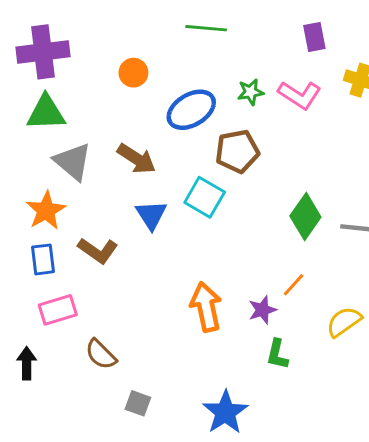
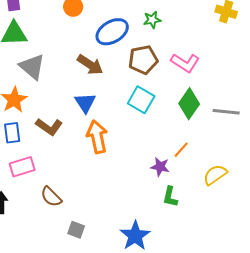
pink L-shape: (299, 95) -> (185, 63), moved
brown arrow: (136, 159) -> (90, 65), moved
cyan square: (205, 197) -> (141, 100), moved
orange arrow: (206, 307) -> (97, 137), moved
purple star: (262, 310) -> (160, 167), turned 30

